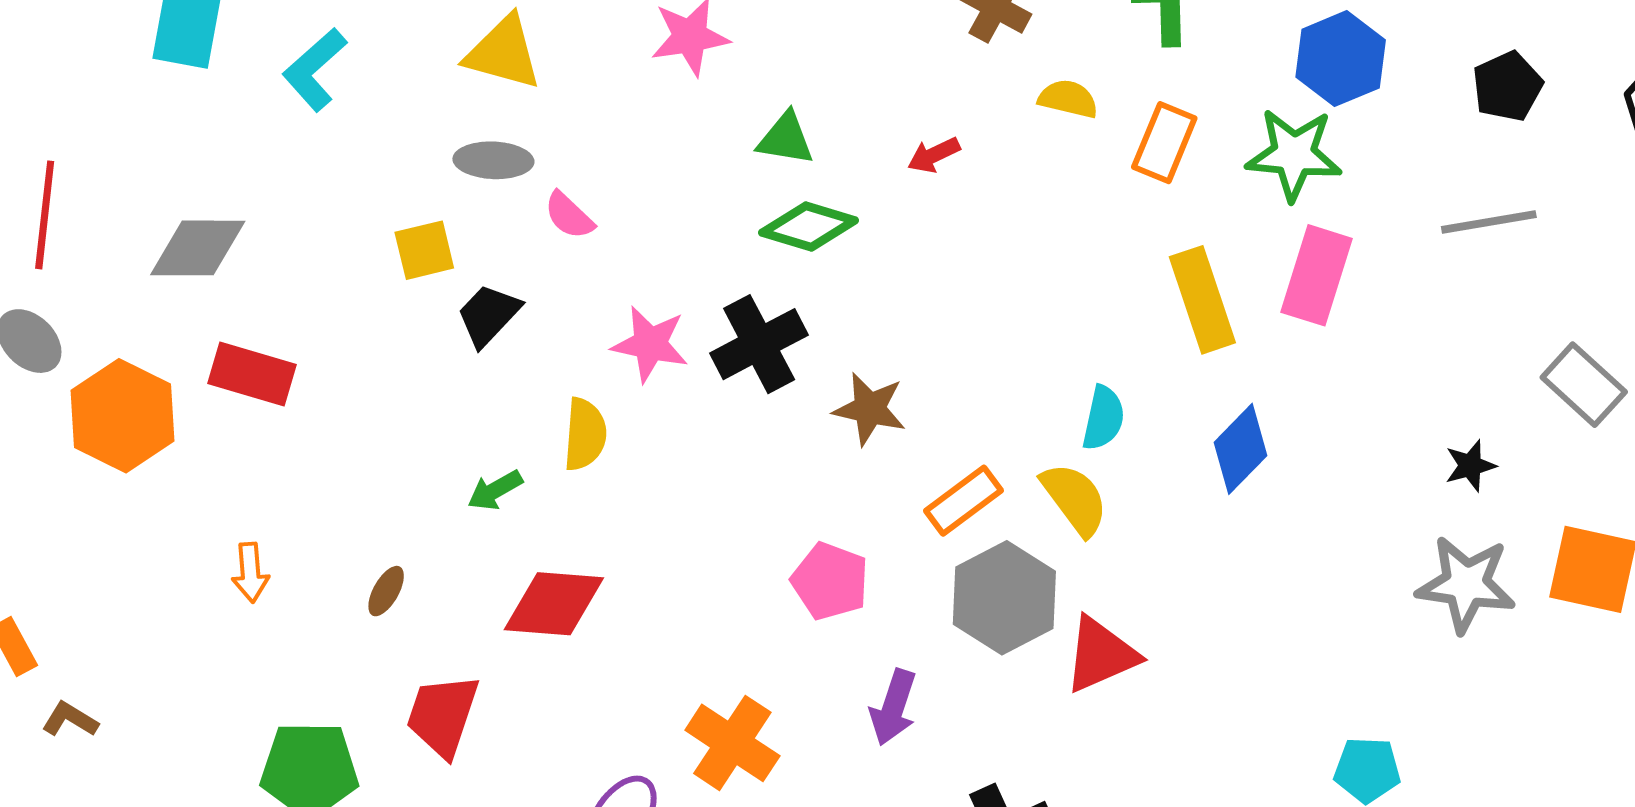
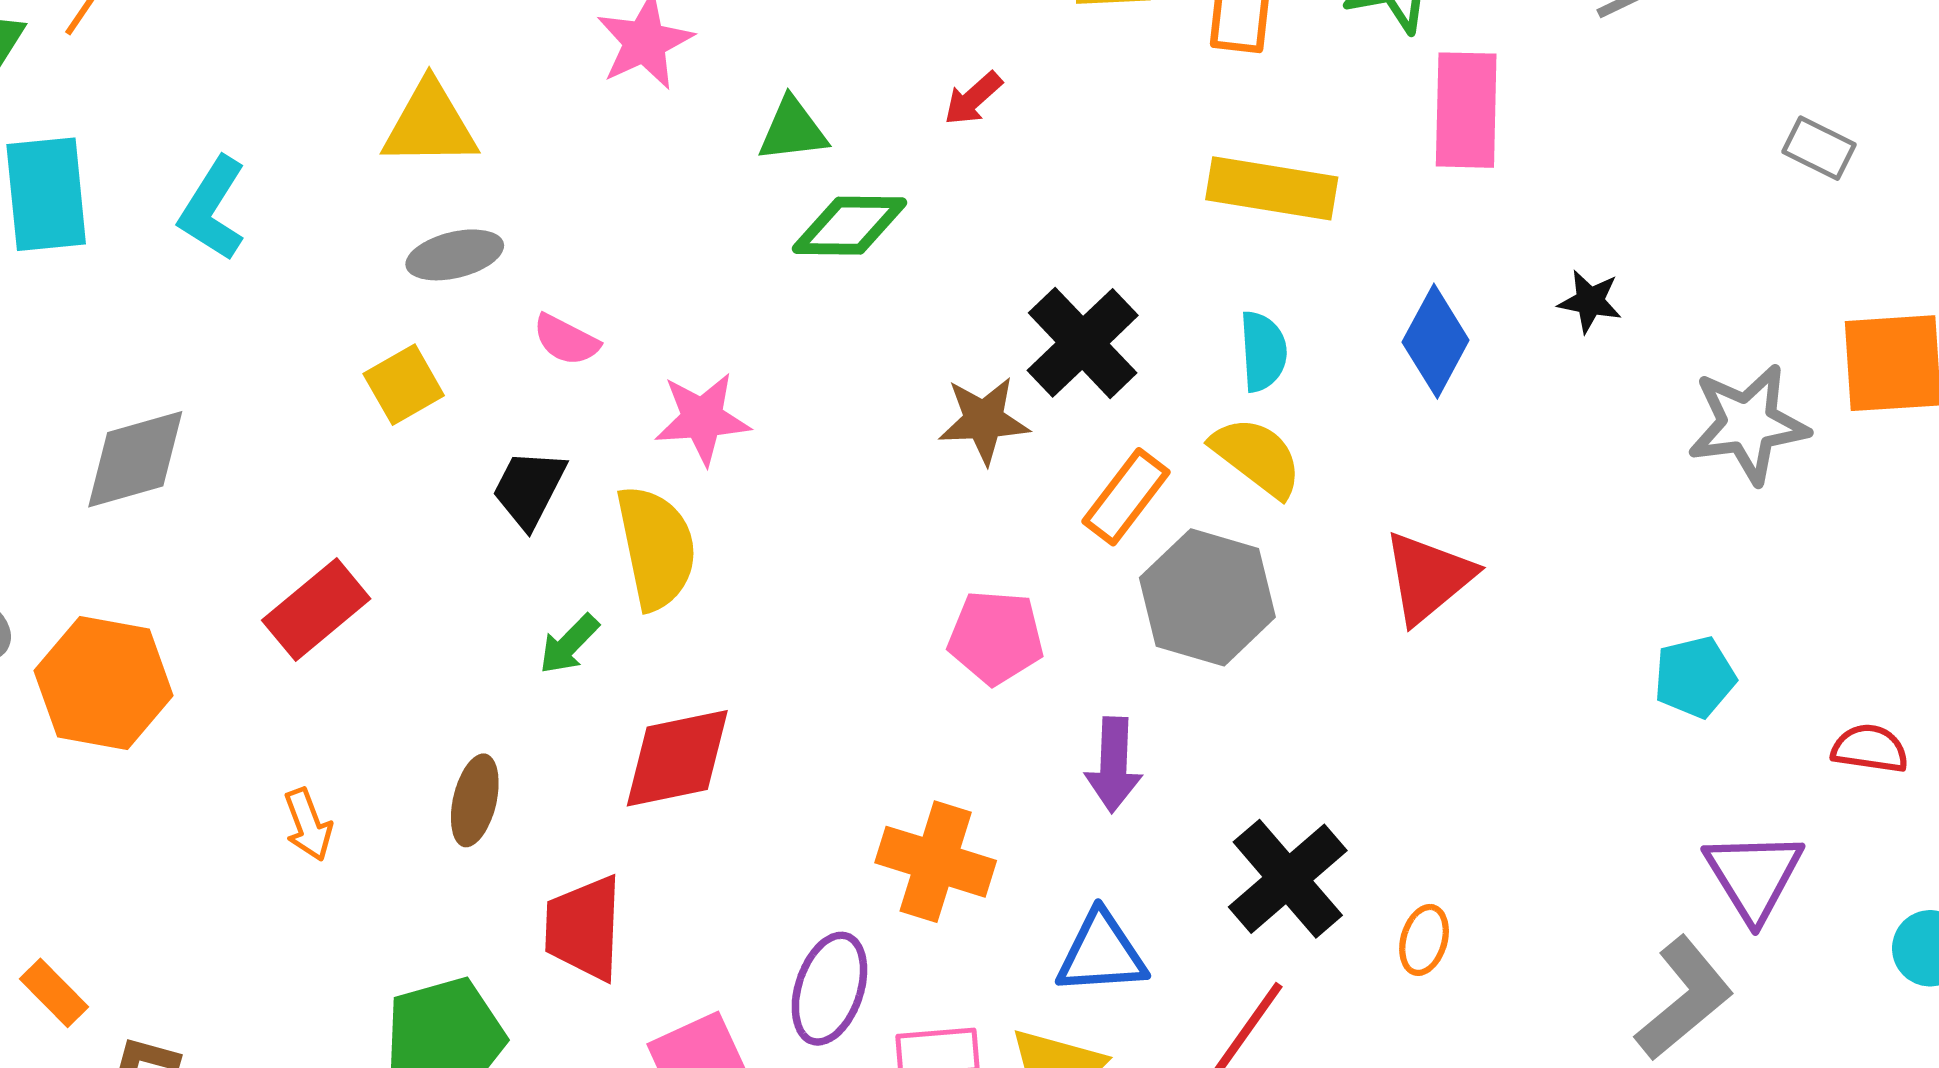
pink semicircle: (569, 215) -> (566, 340), moved
yellow rectangle: (1202, 300) -> (1272, 188), moved, turned -46
black trapezoid: (489, 315) -> (529, 489), moved
black cross: (759, 344) -> (1083, 343), moved
red rectangle: (252, 374) -> (316, 609), moved, turned -40
gray rectangle: (1584, 385) -> (1819, 148), size x0.7
yellow semicircle: (585, 434) -> (656, 547), size x1.4
black star: (1470, 466) -> (1590, 301), moved, turned -30
brown ellipse: (386, 591) -> (475, 800), size x1.4
red triangle: (1101, 655) -> (1428, 577), moved

